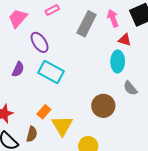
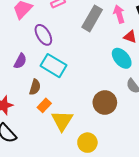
cyan ellipse: (118, 61) -> (122, 58), turned -45
brown semicircle: (32, 134) -> (35, 87), moved

